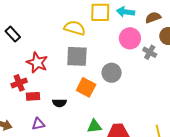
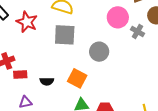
red star: (37, 63) -> (27, 22), moved
orange square: (86, 87) -> (77, 78), moved

